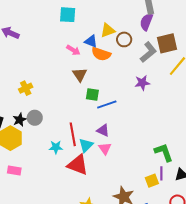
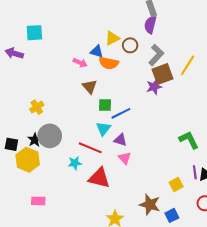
cyan square: (68, 15) -> (34, 33), moved
brown square: (167, 43) -> (162, 74), moved
gray circle: (35, 118) -> (50, 136), size x1.5
red line: (73, 134) -> (90, 148), turned -50
cyan triangle: (86, 145) -> (103, 129), moved
green L-shape: (164, 152) -> (189, 140), moved
pink rectangle: (14, 170) -> (38, 201), moved
purple line: (161, 173) -> (195, 172), moved

